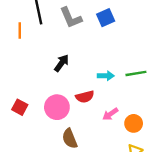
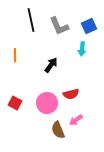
orange line: (20, 30) -> (15, 55), moved
cyan arrow: (106, 76) -> (82, 49), moved, turned 96
pink arrow: (110, 114) -> (76, 120), moved

